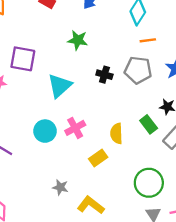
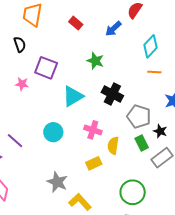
gray pentagon: (138, 70) -> (139, 116), moved
black cross: (104, 75) -> (112, 94), size x1.5
pink cross: (75, 128) -> (93, 130), moved, turned 36
gray star: (60, 187) -> (57, 182), size x1.5

